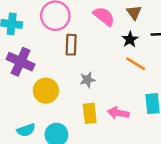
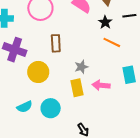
brown rectangle: (71, 45) -> (56, 43), moved
gray star: (87, 80) -> (81, 67), moved

